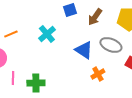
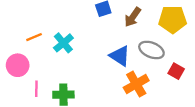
cyan cross: (47, 34) -> (63, 43), moved
orange cross: (98, 74) -> (136, 84), size x1.5

